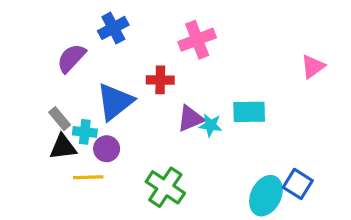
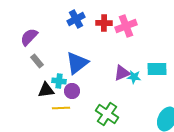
purple semicircle: (71, 58) -> (29, 37), moved
red cross: (160, 80) -> (104, 23), moved
gray rectangle: (60, 119) -> (37, 61), moved

